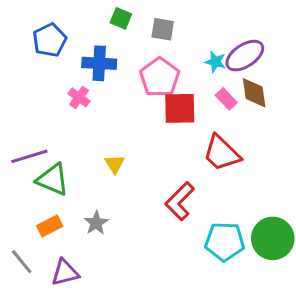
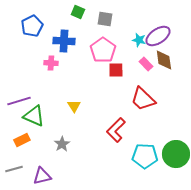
pink cross: (79, 97) -> (51, 63), turned -32
red square: (180, 108) -> (116, 70), size x0.7
orange rectangle: (50, 226) -> (22, 140), moved
gray line: (22, 262) -> (14, 169), turned -66

